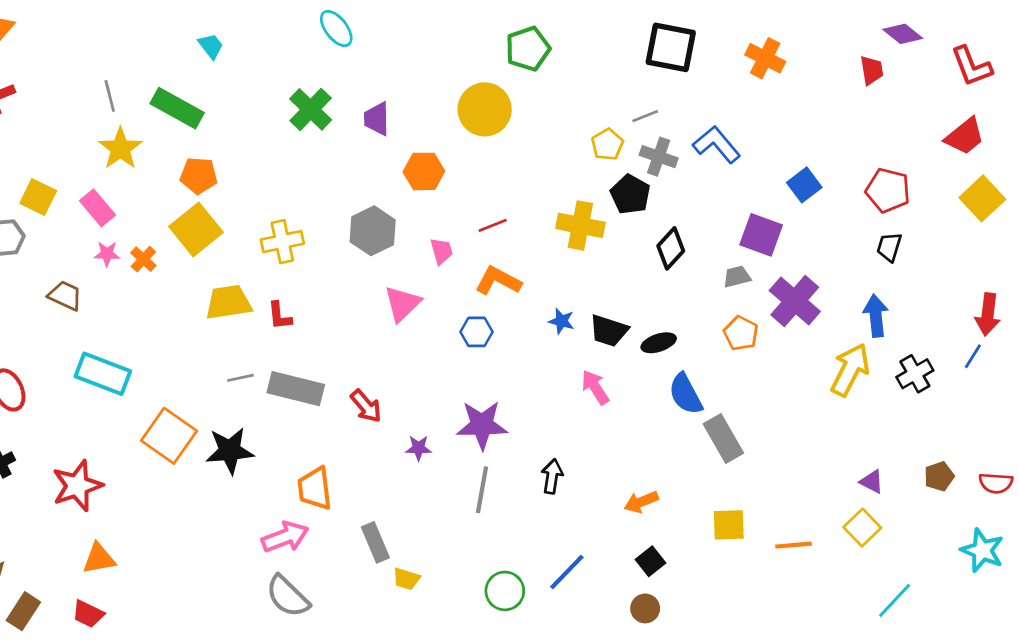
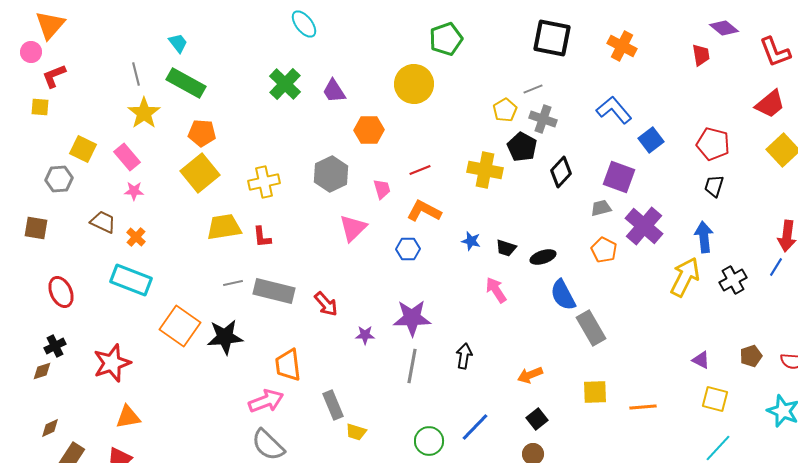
cyan trapezoid: (211, 46) -> (178, 43), moved
purple trapezoid: (377, 119) -> (334, 91), turned -32
blue L-shape: (717, 144) -> (614, 110), moved
black diamond: (671, 248) -> (561, 172), moved
orange cross: (143, 259) -> (136, 237), moved
black trapezoid: (609, 331) -> (506, 248), size x0.7
yellow square: (862, 528) -> (715, 399), moved, turned -32

